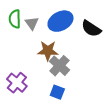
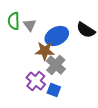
blue ellipse: (60, 21) -> (57, 36), moved
purple cross: (17, 83) -> (36, 81), moved

